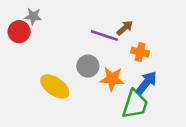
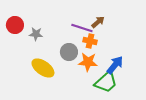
gray star: (33, 16) -> (36, 34), moved
orange cross: (140, 52) -> (90, 41), moved
green trapezoid: (135, 104) -> (106, 82), turned 30

